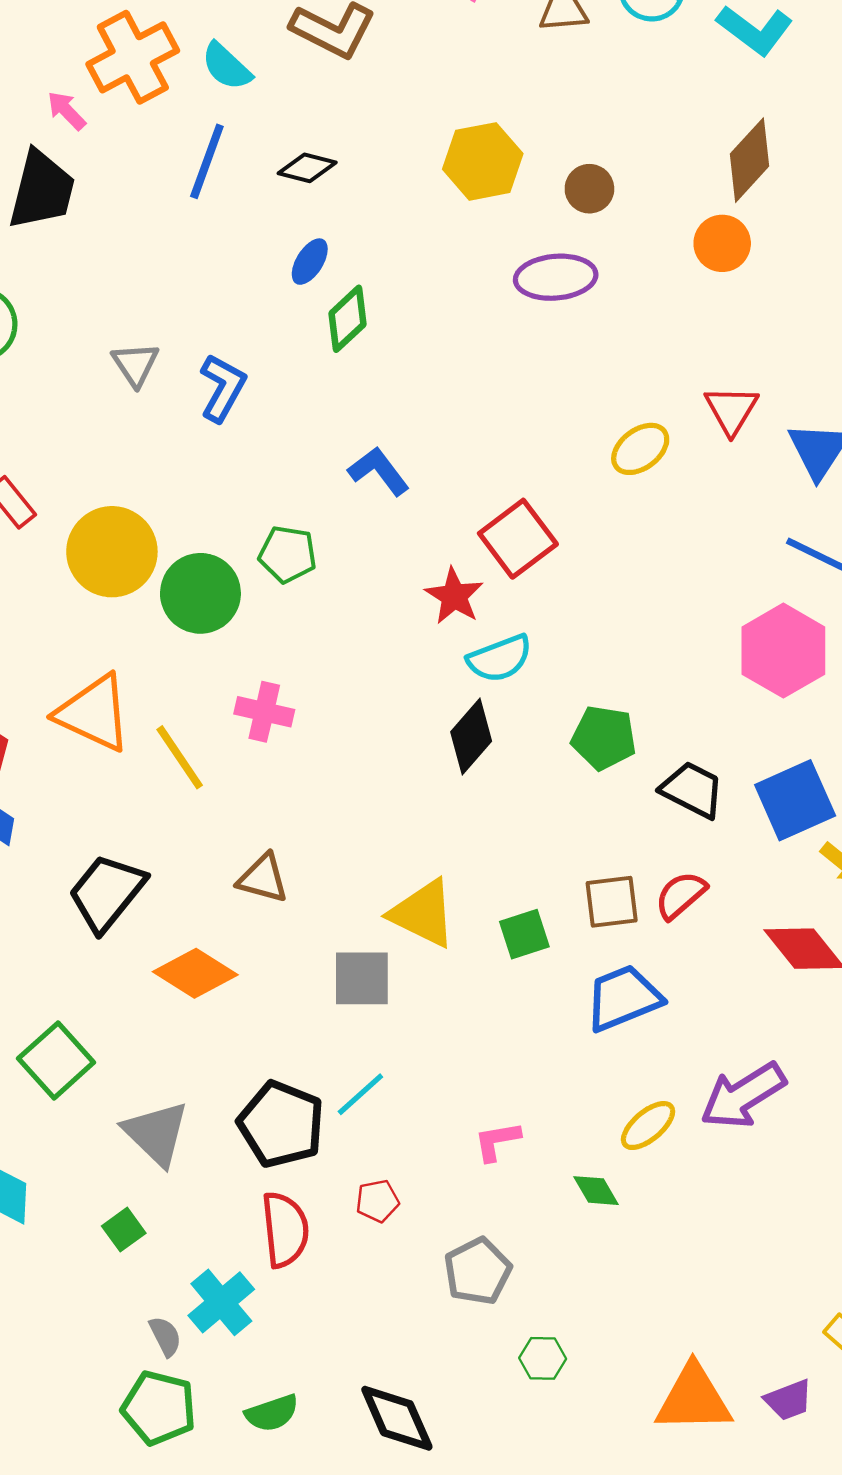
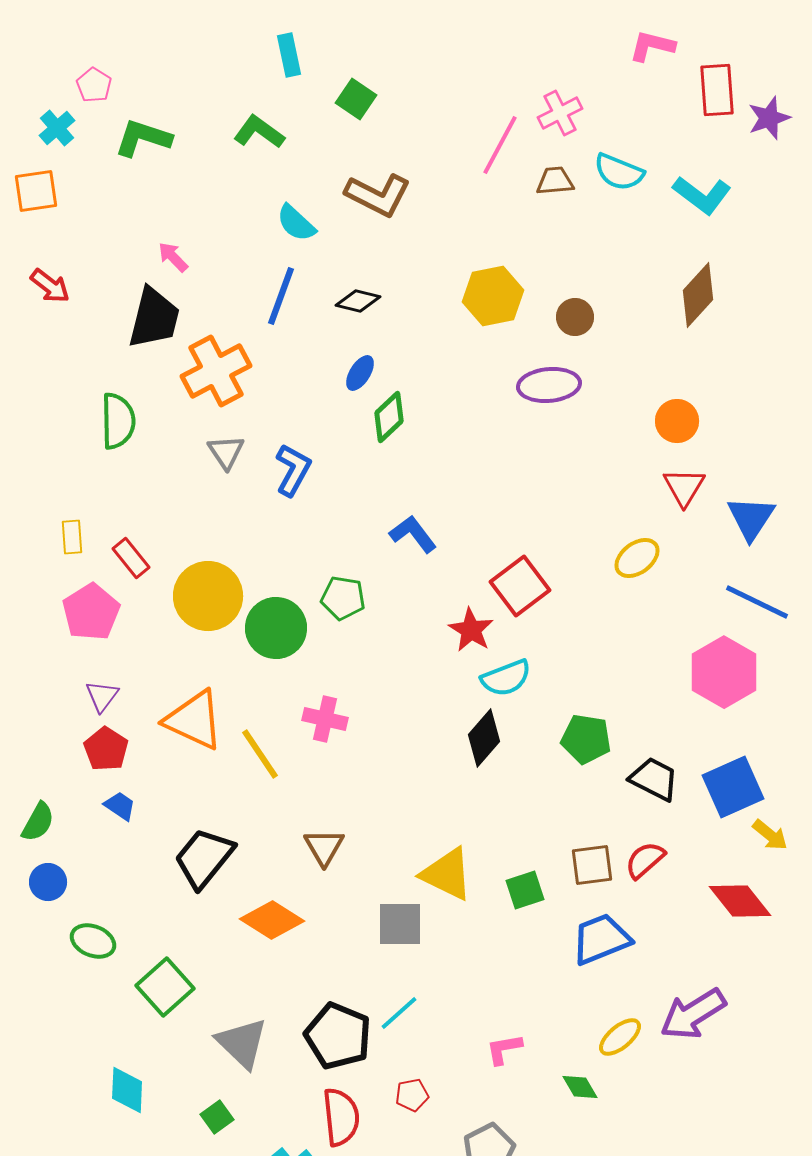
orange cross: (133, 57) -> (216, 371), moved
orange circle: (722, 243) -> (677, 421), moved
yellow ellipse: (640, 449) -> (637, 558), moved
brown triangle: (263, 878) -> (324, 847), turned 45

